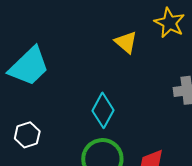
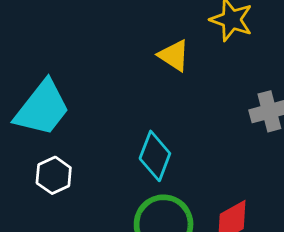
white hexagon: (27, 135) -> (54, 175), moved

